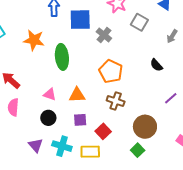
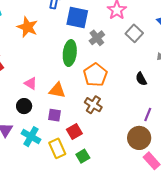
green ellipse: (62, 57) -> (70, 53), moved
purple line: (171, 98) -> (148, 114), turned -40
brown circle: (145, 127) -> (139, 138), moved
green square: (138, 150) -> (83, 156), moved
yellow rectangle: (90, 152) -> (57, 148), turned 54

